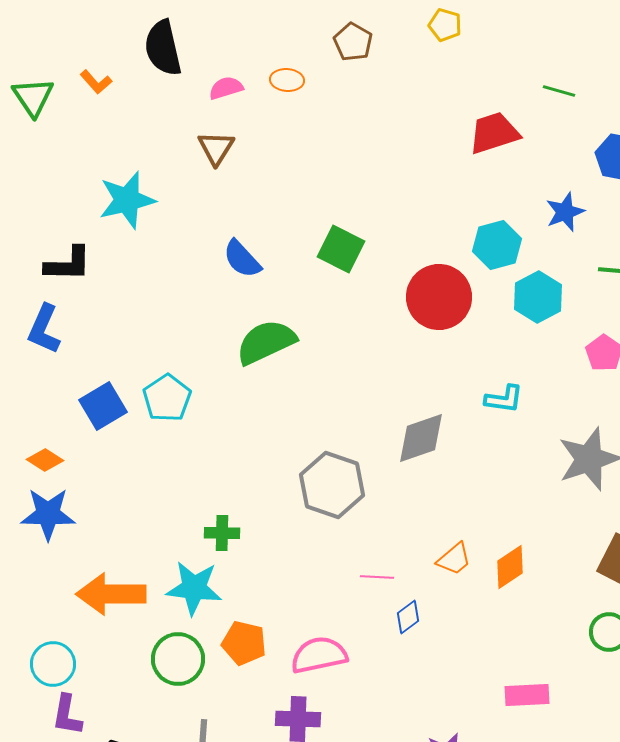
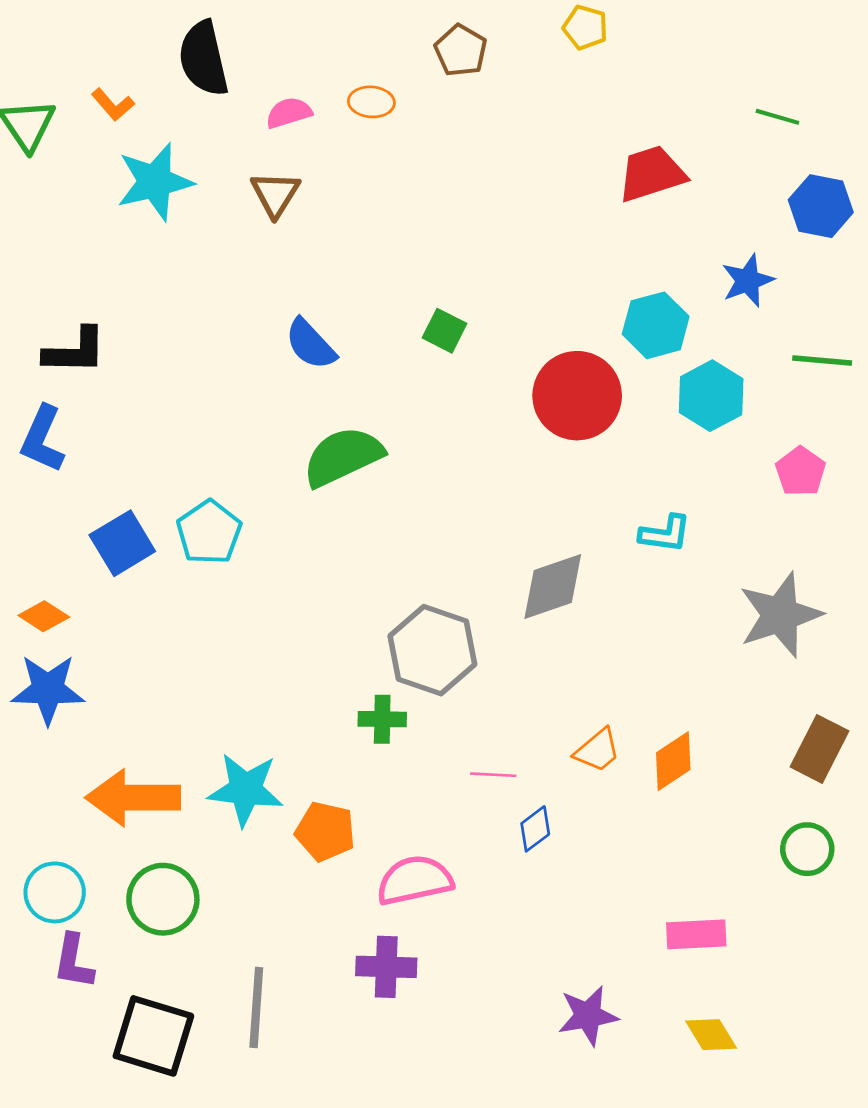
green line: (559, 91) -> (777, 117), moved
cyan star: (127, 200) -> (155, 182), moved
green square: (341, 249) -> (444, 331), size x0.7
green cross: (222, 533) -> (382, 719), moved
orange pentagon: (244, 643) -> (325, 832), moved
green circle: (178, 659) -> (163, 899), moved

